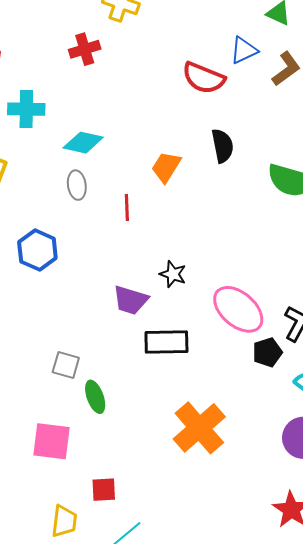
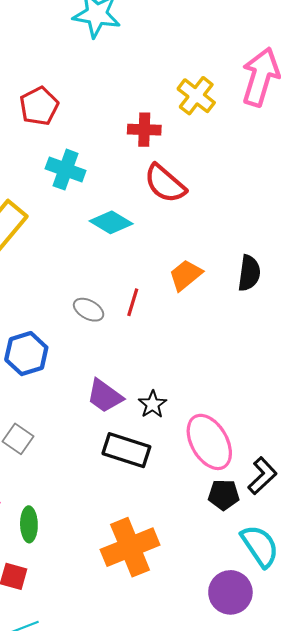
red semicircle: (204, 78) -> (165, 184), moved
gray ellipse: (77, 185) -> (89, 310), moved, turned -72
blue hexagon: (37, 250) -> (26, 354), moved
black star: (173, 274) -> (153, 404), moved
green ellipse: (95, 397) -> (29, 524), moved

